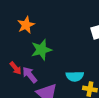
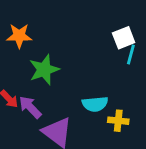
orange star: (26, 25) -> (19, 36), turned 30

